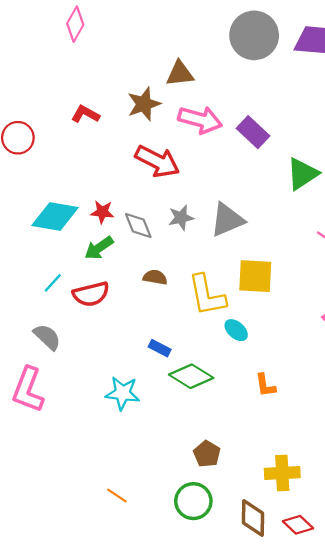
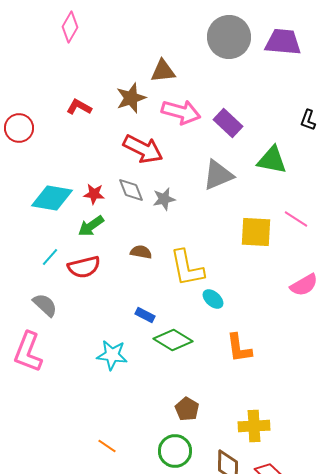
green triangle: (302, 174) -> (272, 160), turned 44
gray triangle: (227, 220) -> (218, 175), moved
gray diamond: (138, 225) -> (131, 190), moved
yellow square: (255, 276) -> (256, 232), moved
orange L-shape: (265, 385) -> (239, 348), size x1.4

